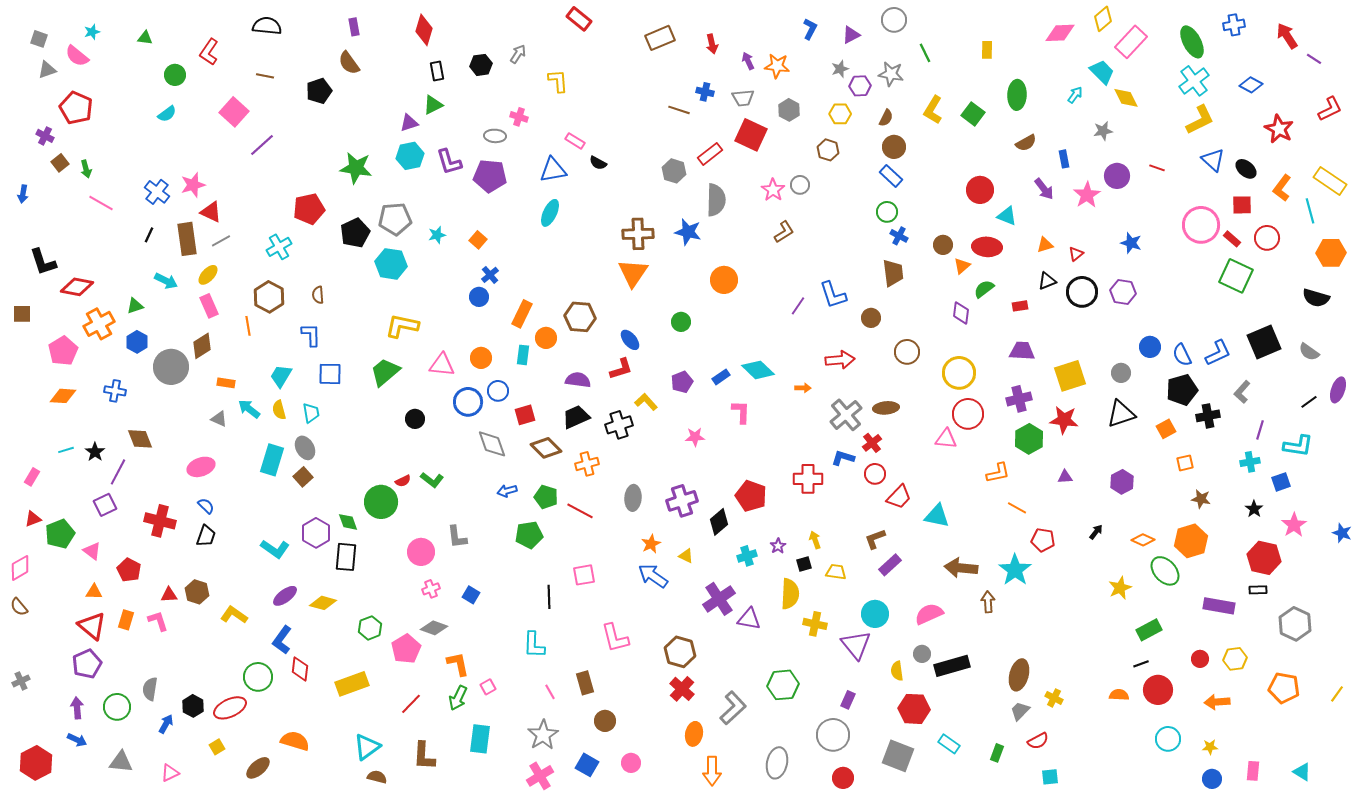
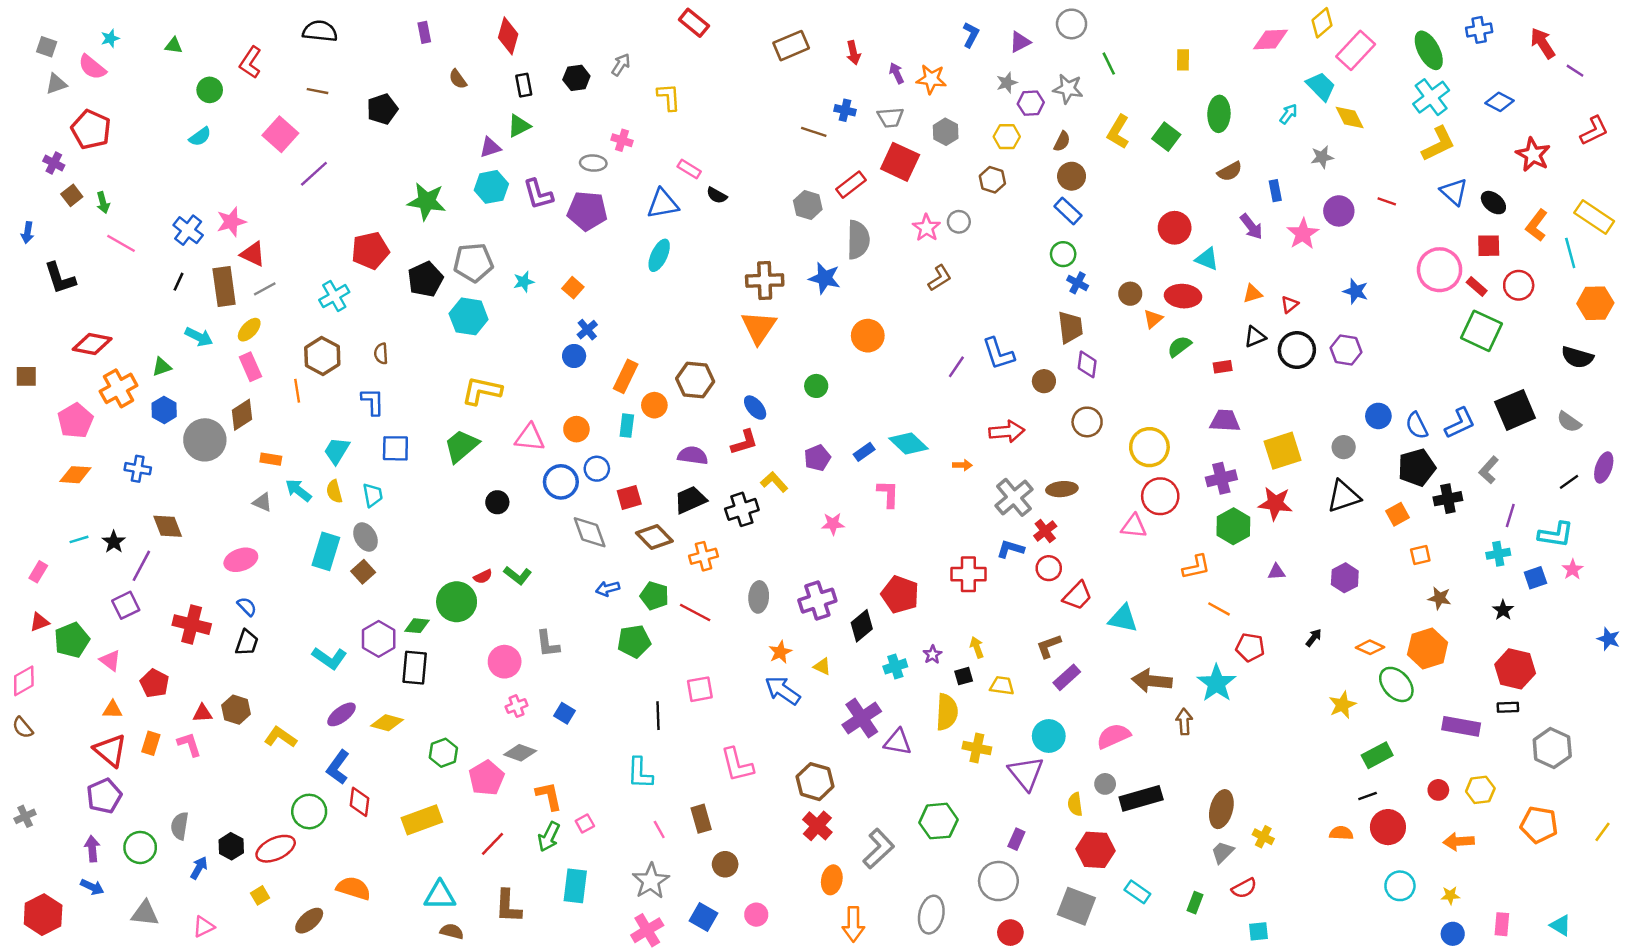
brown semicircle: (349, 63) -> (458, 79), moved, size x0.7
black L-shape: (43, 262) -> (60, 278), moved
purple diamond: (961, 313) -> (1087, 364), moved
green diamond: (348, 522) -> (417, 626), turned -65
pink star: (1294, 525) -> (1573, 569), moved, size x0.7
cyan triangle: (367, 747) -> (440, 895), turned 36

